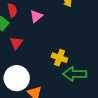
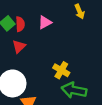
red semicircle: (12, 10) -> (20, 24), moved

